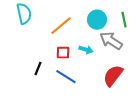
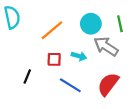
blue line: (66, 77) -> (70, 85), moved

